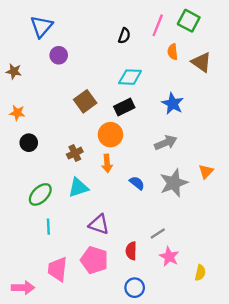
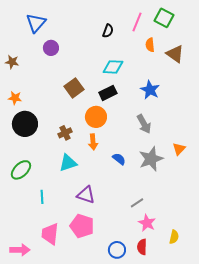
black circle: (29, 143) -> (25, 124), size x1.6
gray arrow: (166, 143) -> (144, 124), turned 84
green ellipse: (40, 194) -> (21, 170), moved
red semicircle: (131, 251) -> (142, 247), moved

